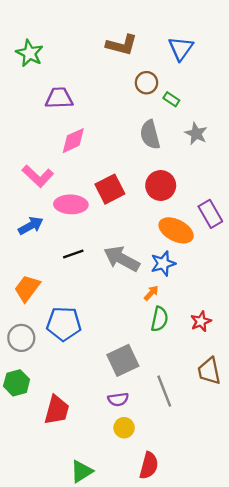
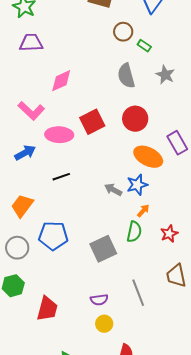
purple trapezoid: (59, 98) -> (31, 43), moved
gray arrow: (122, 259) -> (113, 190), moved, size x0.6
orange arrow: (151, 293) -> (143, 211), moved
gray square: (123, 360) -> (103, 249), moved

